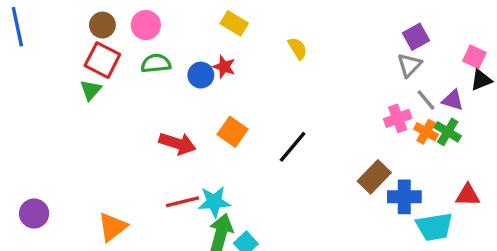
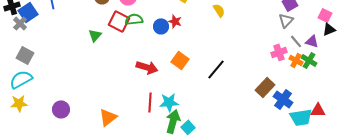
red square: (102, 60) -> (119, 21), moved
red triangle: (468, 195) -> (318, 110), moved
blue cross: (404, 197) -> (283, 99), turned 36
red line: (182, 202) -> (150, 102), turned -72

